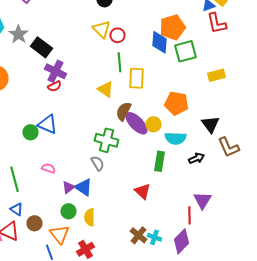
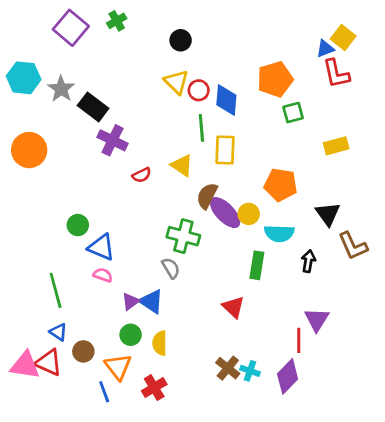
blue diamond: (160, 42) -> (226, 100), moved
green square: (186, 51) -> (293, 113), size x0.7
red semicircle: (54, 86) -> (142, 175), moved
blue triangle: (48, 124) -> (101, 247), moved
black arrow: (196, 158) -> (308, 261), turned -56

